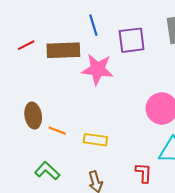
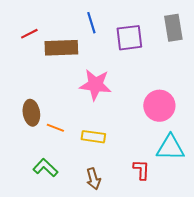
red line: (26, 45) -> (29, 34), moved
pink star: (97, 69) -> (95, 85), moved

